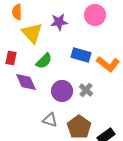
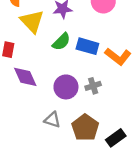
green semicircle: (44, 61) -> (61, 42), moved
gray cross: (86, 90) -> (93, 86), turned 32

